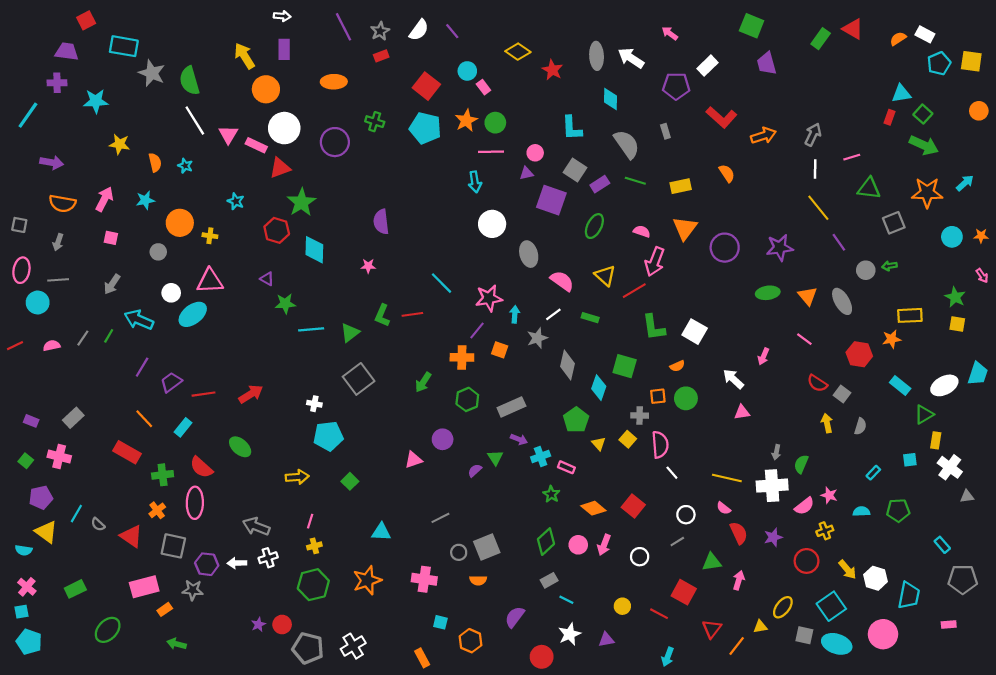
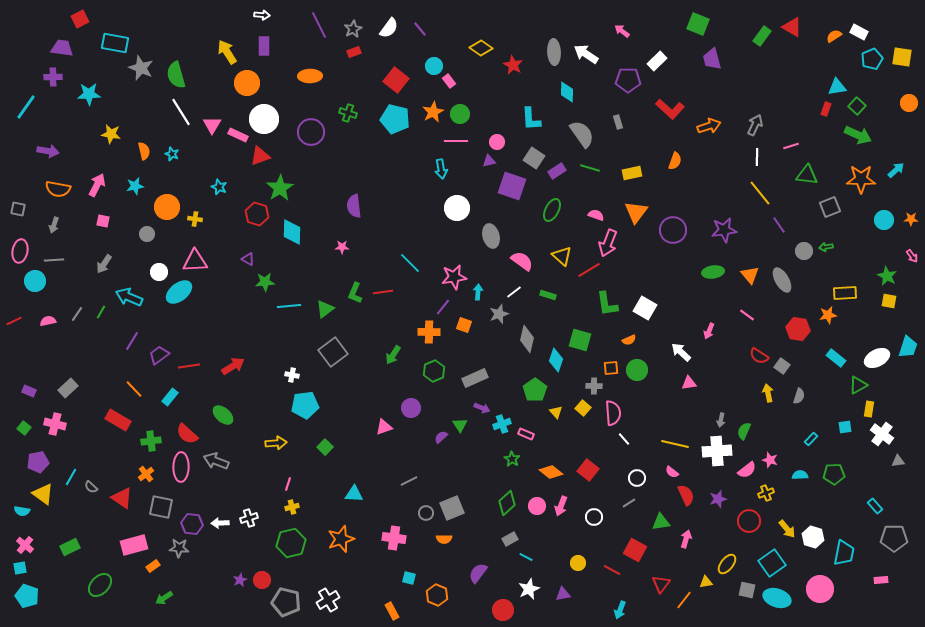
orange semicircle: (727, 173) -> (675, 161), turned 54
gray arrow: (256, 526) -> (216, 461), moved
green arrow: (177, 644) -> (164, 598), turned -48

